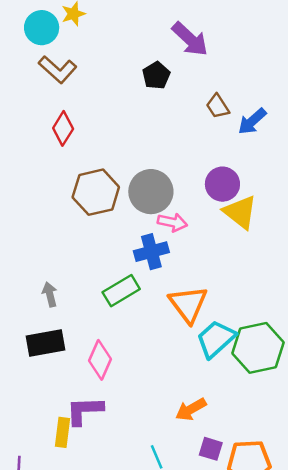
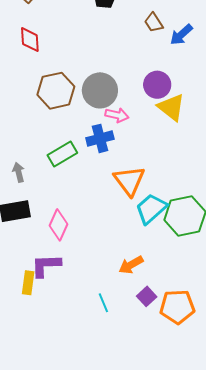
red diamond: (63, 128) -> (30, 40), turned -36
green rectangle: (121, 291) -> (62, 154), moved
purple square: (211, 449) -> (147, 296), turned 30

